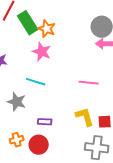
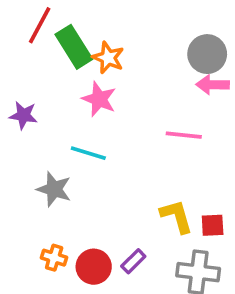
pink line: (89, 83) -> (184, 135), moved
purple rectangle: (45, 122) -> (133, 261), moved, turned -48
orange cross: (17, 140) -> (54, 258), turned 32

